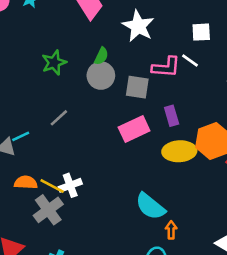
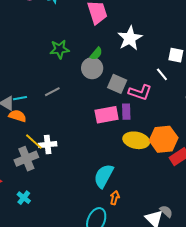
pink L-shape: (166, 67) -> (140, 92), moved
purple rectangle: (172, 116) -> (126, 112), moved
orange semicircle: (26, 182) -> (17, 116), moved
cyan semicircle: (150, 206) -> (104, 176), turned 65

